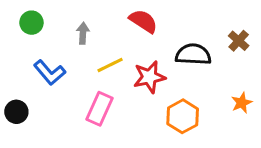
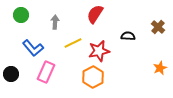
red semicircle: (143, 21) -> (95, 14), turned -90
black semicircle: (193, 54) -> (128, 36), size x0.6
pink rectangle: (100, 109) -> (46, 72), moved
orange hexagon: (183, 116) -> (93, 77), moved

